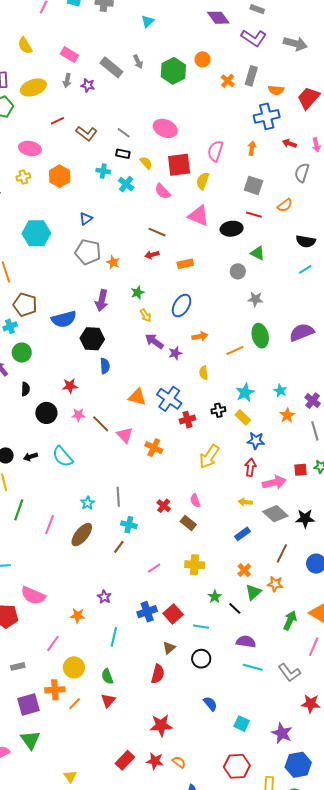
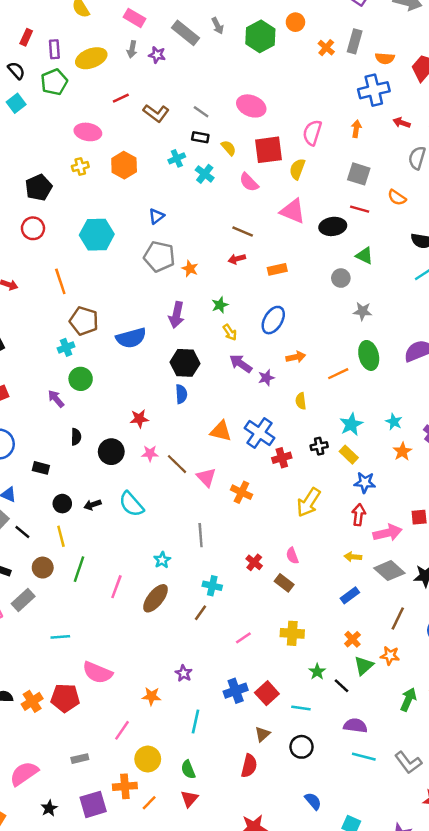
cyan cross: (103, 171) -> (177, 158), turned -32
orange semicircle: (285, 205) -> (397, 198), turned 70
black hexagon: (92, 339) -> (185, 363), moved
black semicircle: (26, 389) -> (76, 437), moved
gray line: (118, 497) -> (201, 535), moved

